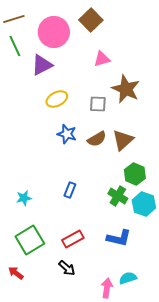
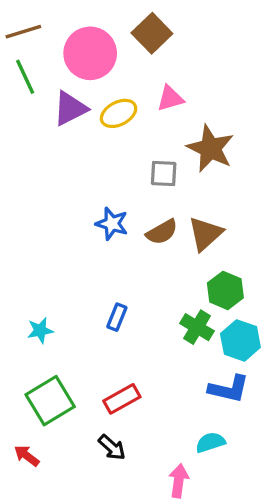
yellow ellipse: (57, 99) -> (119, 113), moved
blue L-shape: (119, 238) -> (229, 389), moved
cyan semicircle: (128, 278) -> (210, 442), moved

